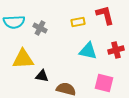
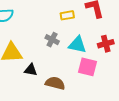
gray cross: (40, 28) -> (52, 40), moved
pink square: (104, 83) -> (88, 67), moved

